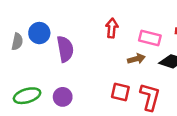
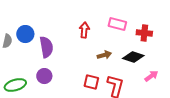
pink rectangle: (150, 38) -> (117, 24), moved
purple circle: (63, 97) -> (44, 76), moved

